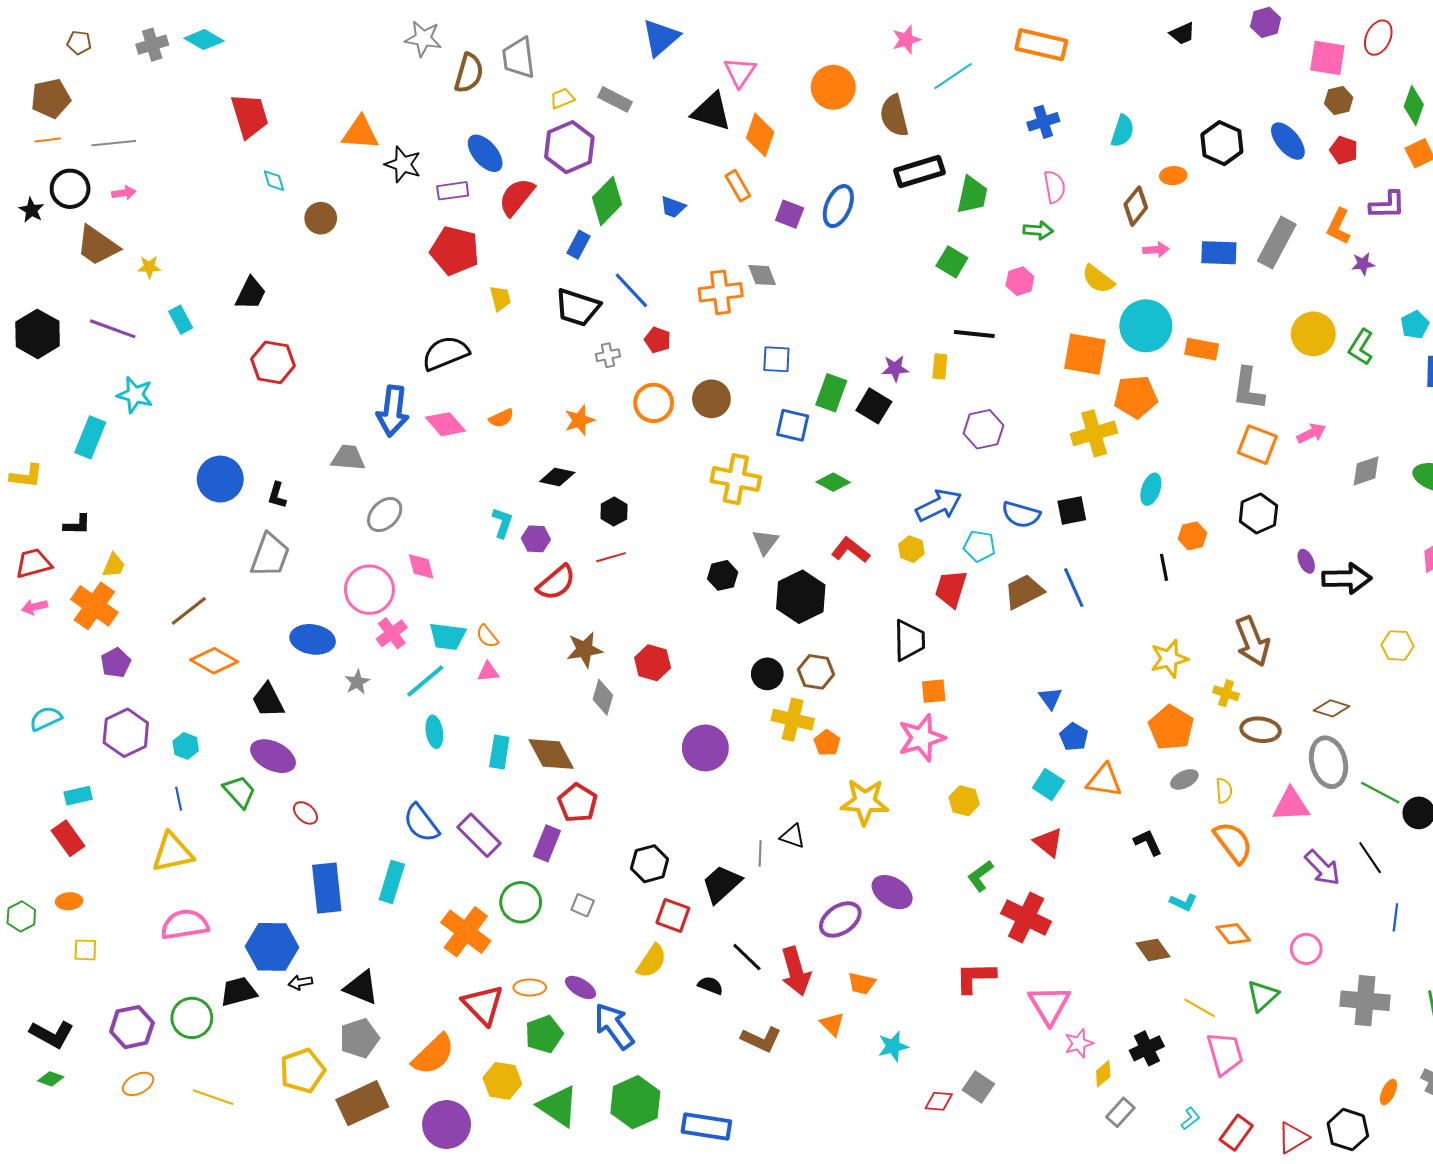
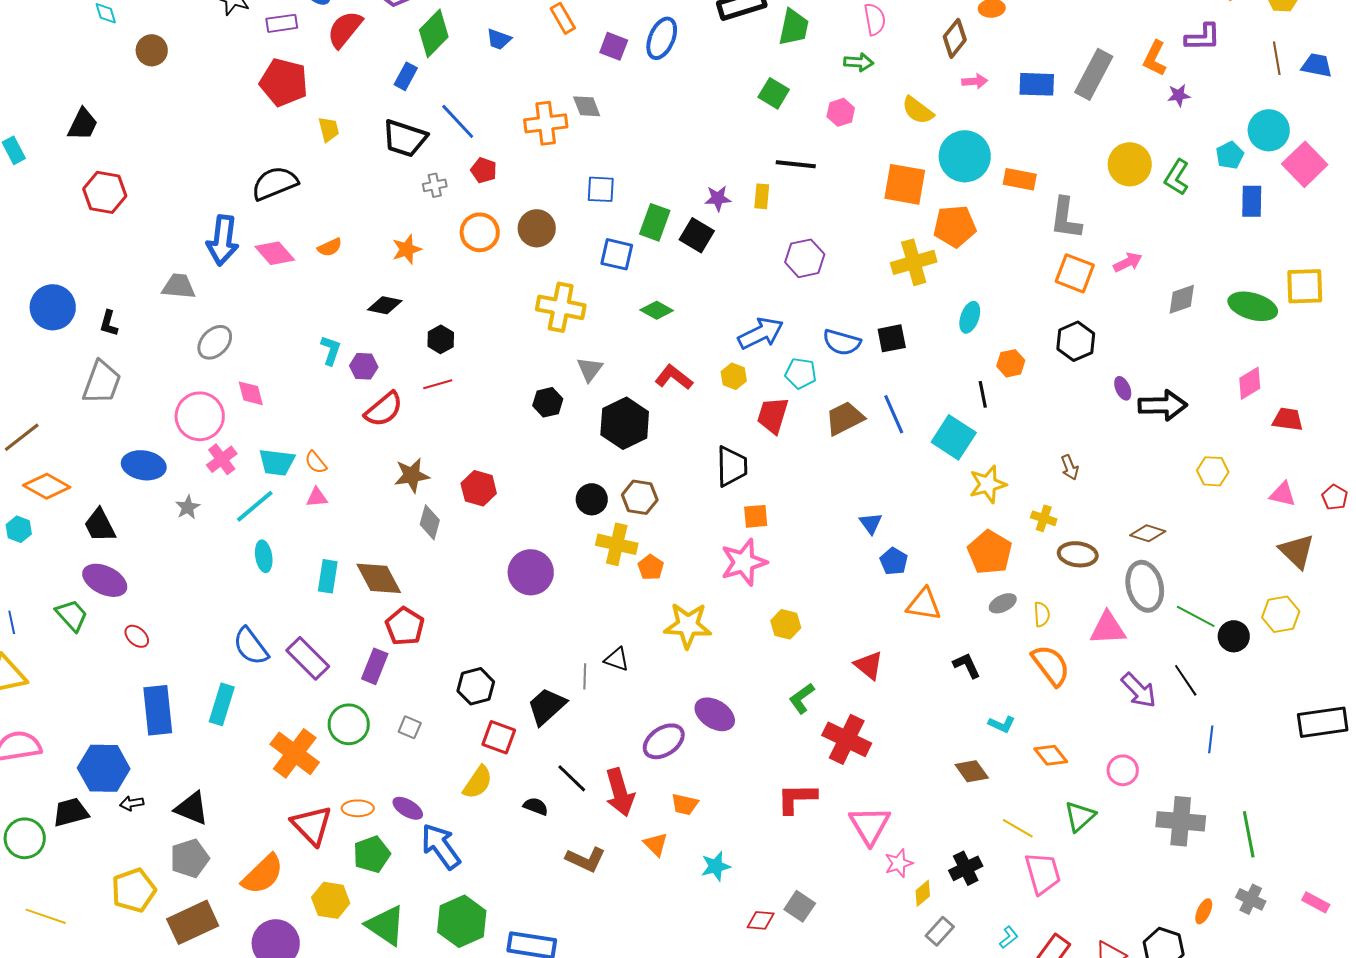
brown arrow: (1252, 641) -> (1070, 467), size x0.5
cyan hexagon: (186, 746) -> (19, 529), moved
cyan square: (1048, 785) -> (954, 437), moved, size x1.4

